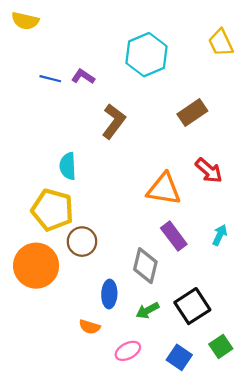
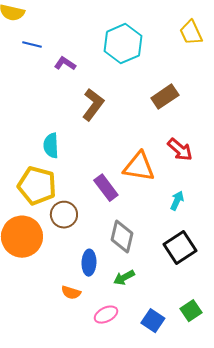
blue line: (50, 79) -> (32, 45), moved
cyan arrow: (220, 235) -> (177, 201), moved
purple rectangle: (174, 236) -> (106, 188), moved
black square: (192, 306) -> (180, 248), moved

